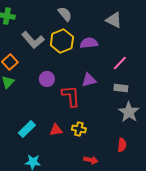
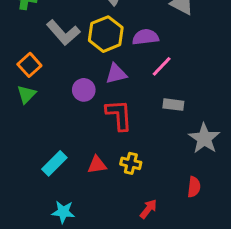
pink line: (120, 63) -> (162, 66), moved
purple triangle: (89, 80) -> (116, 74), moved
gray rectangle: (121, 88) -> (173, 105), moved
red arrow: (91, 160) -> (148, 209), turned -64

